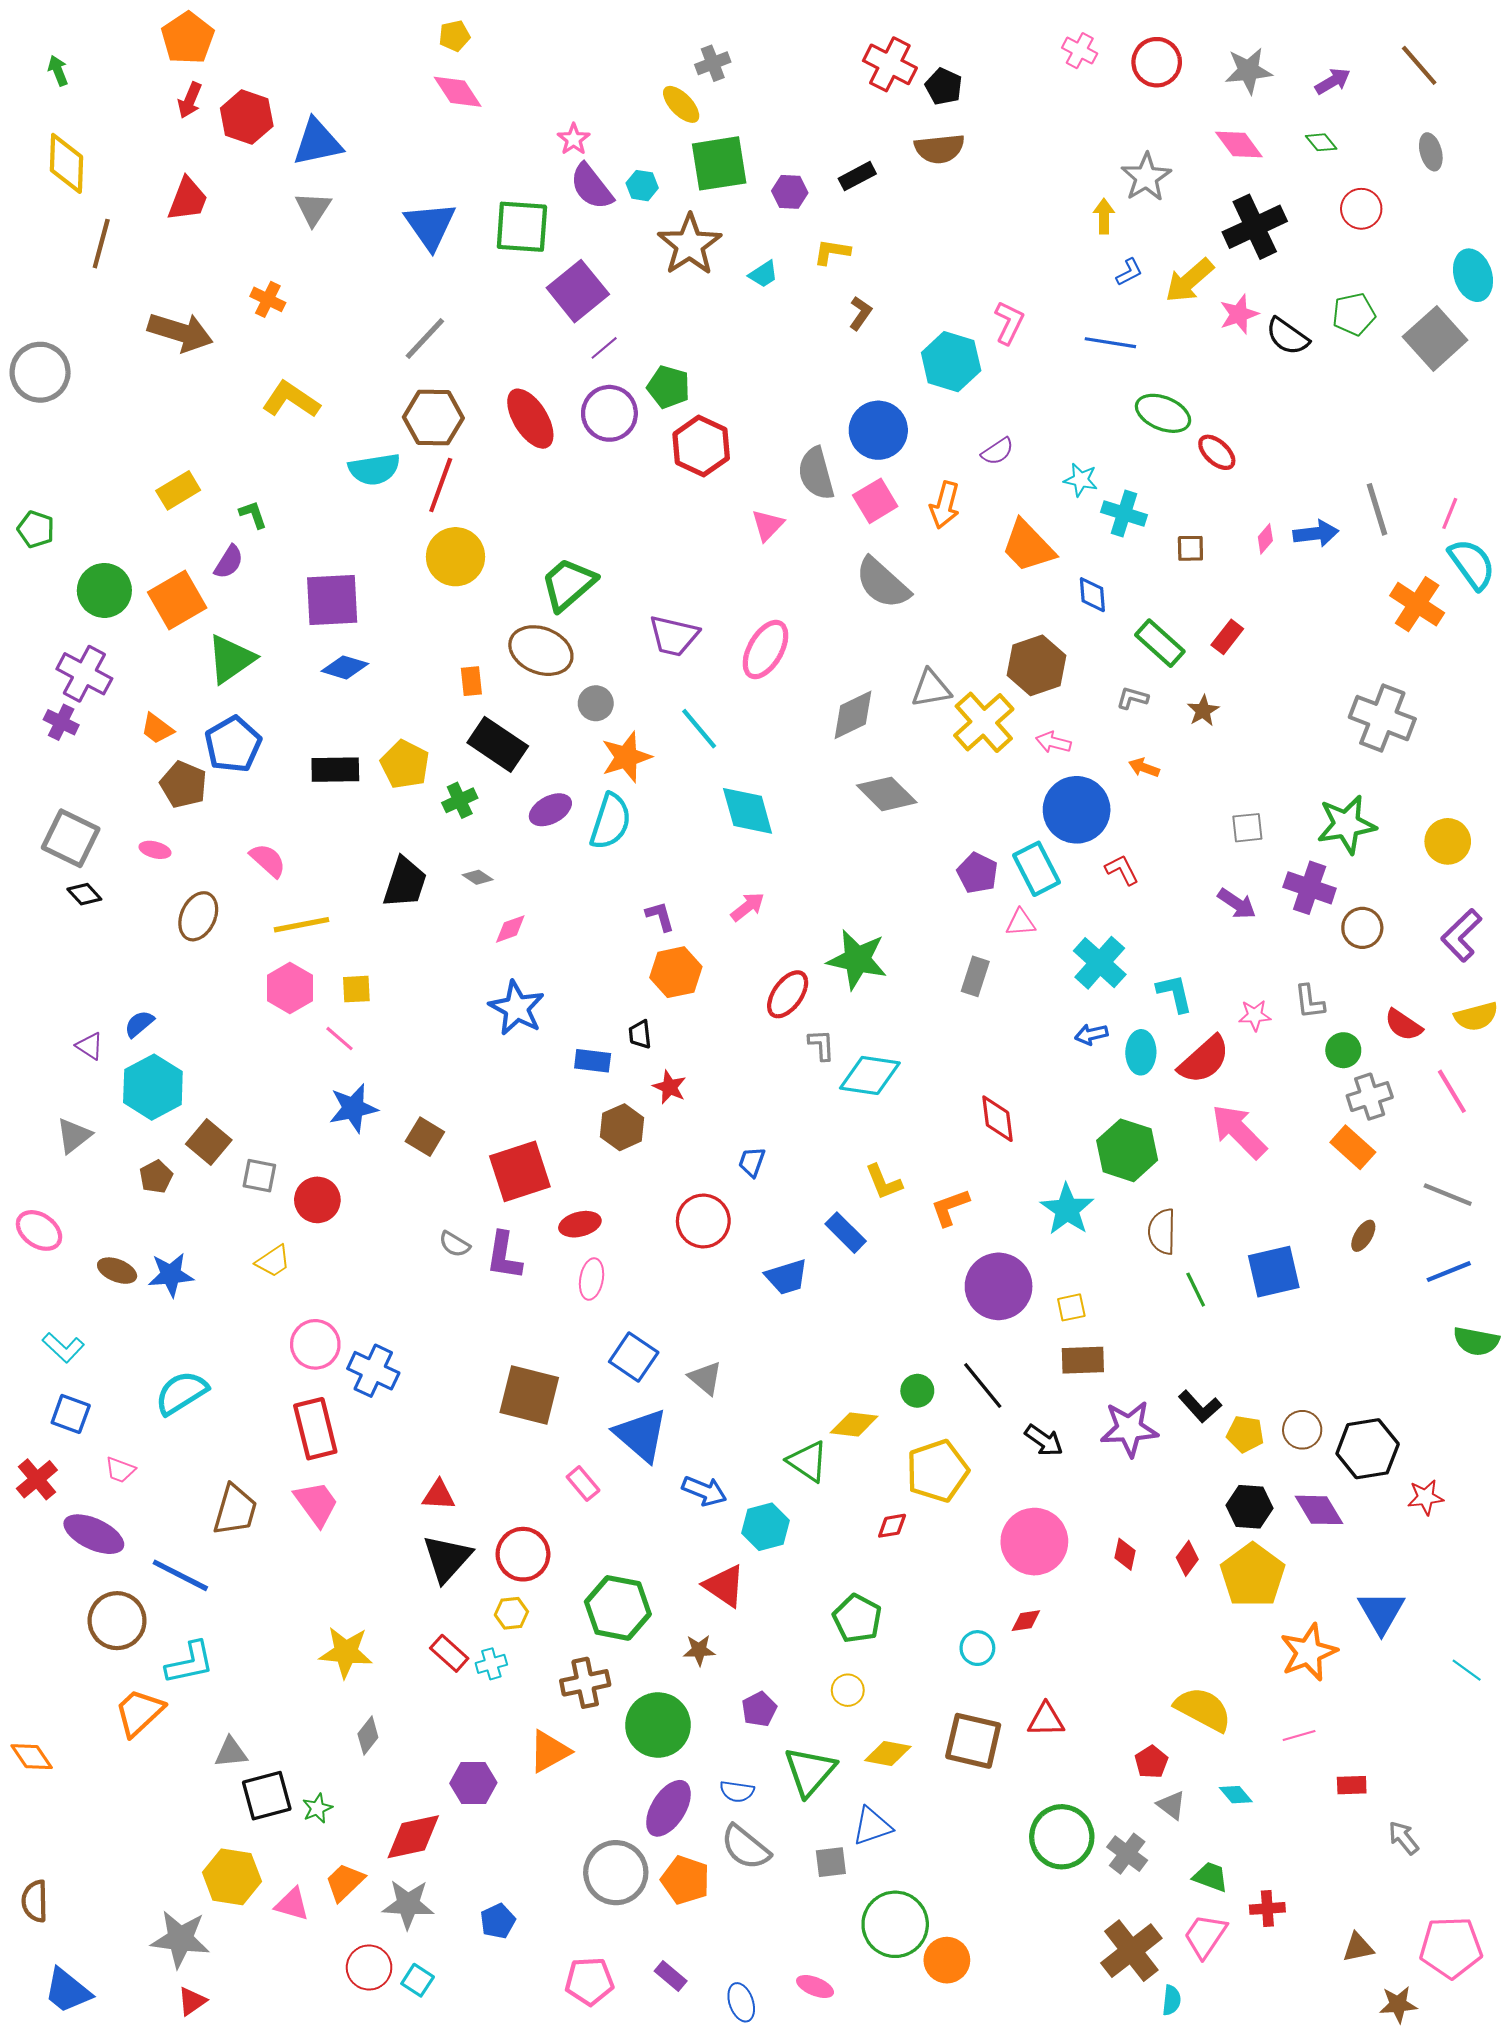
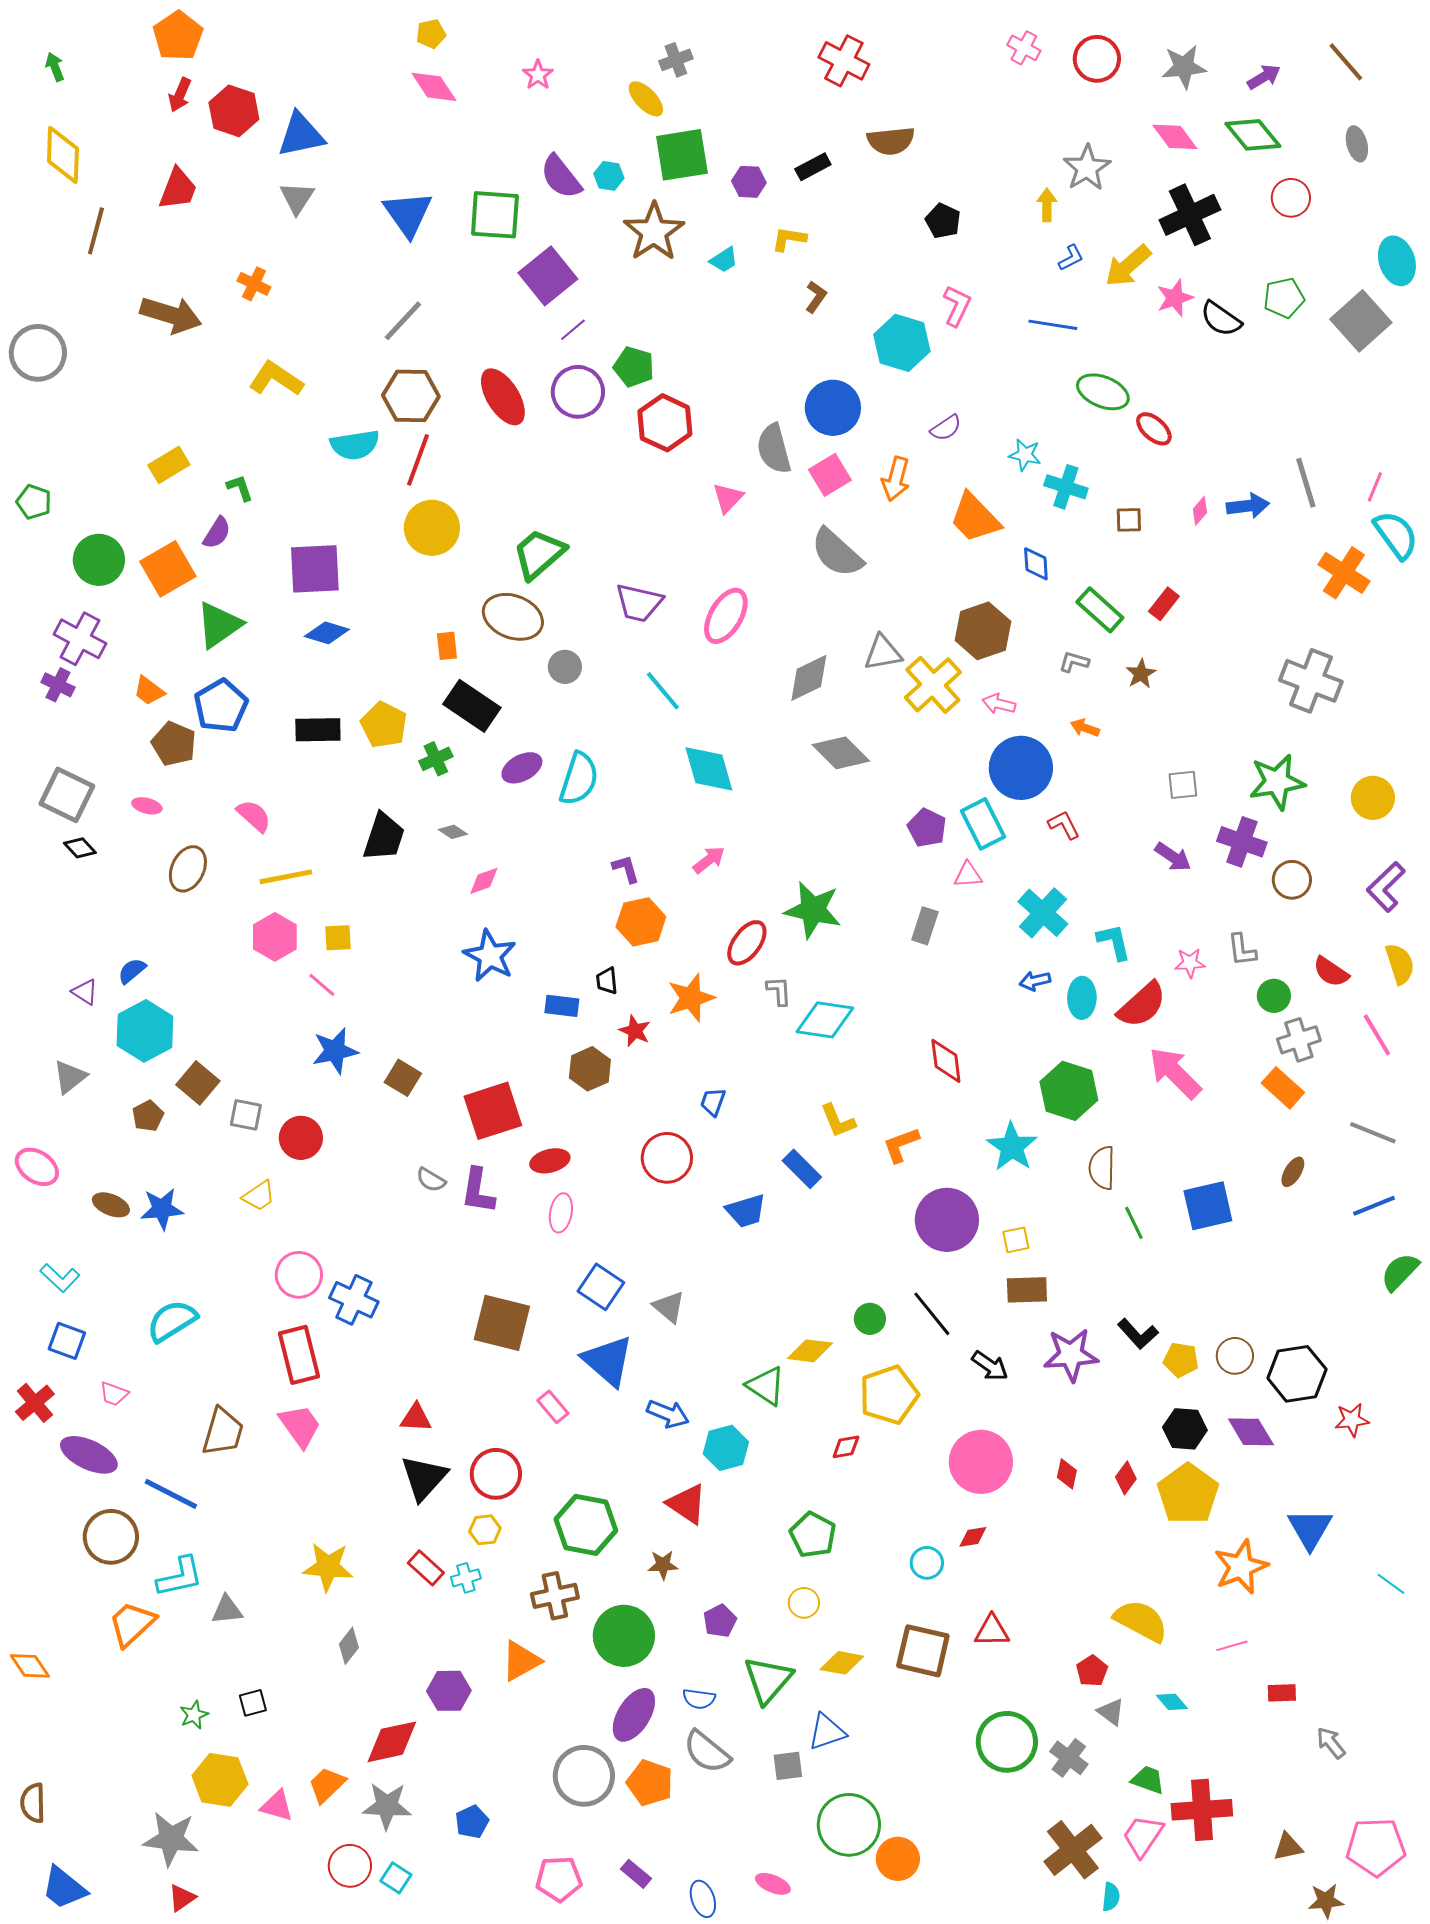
black pentagon: (944, 86) -> (943, 221), moved
pink star: (574, 139) -> (538, 75), moved
green diamond: (1321, 142) -> (1253, 135), size x1.8
orange star: (626, 757) -> (691, 998), moved
yellow semicircle: (1476, 1016) -> (1400, 964), turned -93
green semicircle: (1476, 1341) -> (1400, 1272), turned 123
gray triangle: (231, 1752) -> (227, 1610), moved
black square: (267, 1796) -> (253, 1703), size x0.6
green star: (317, 1808) -> (194, 1715), moved
red cross: (1267, 1908) -> (1202, 1810), size x1.8

